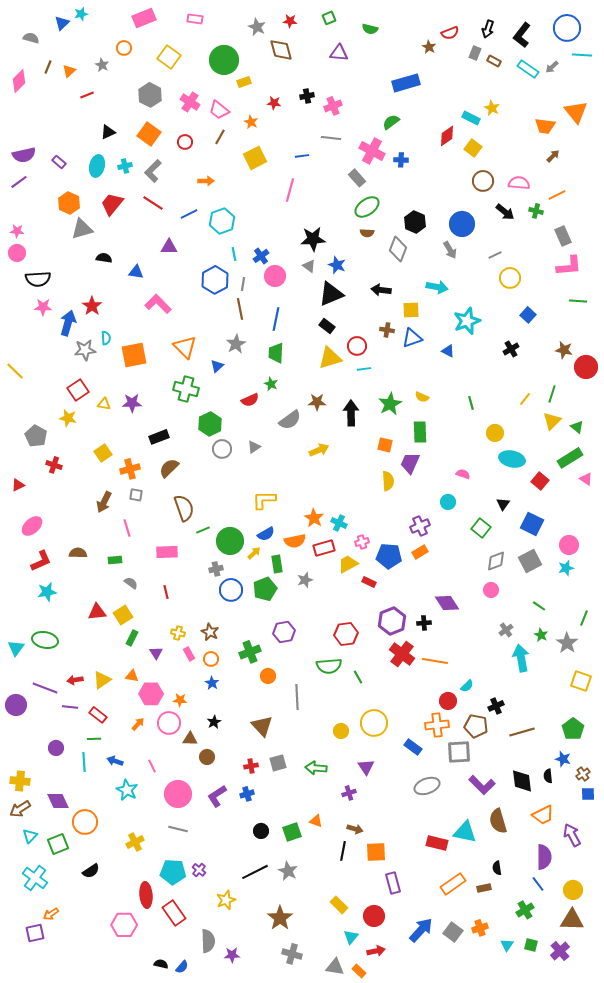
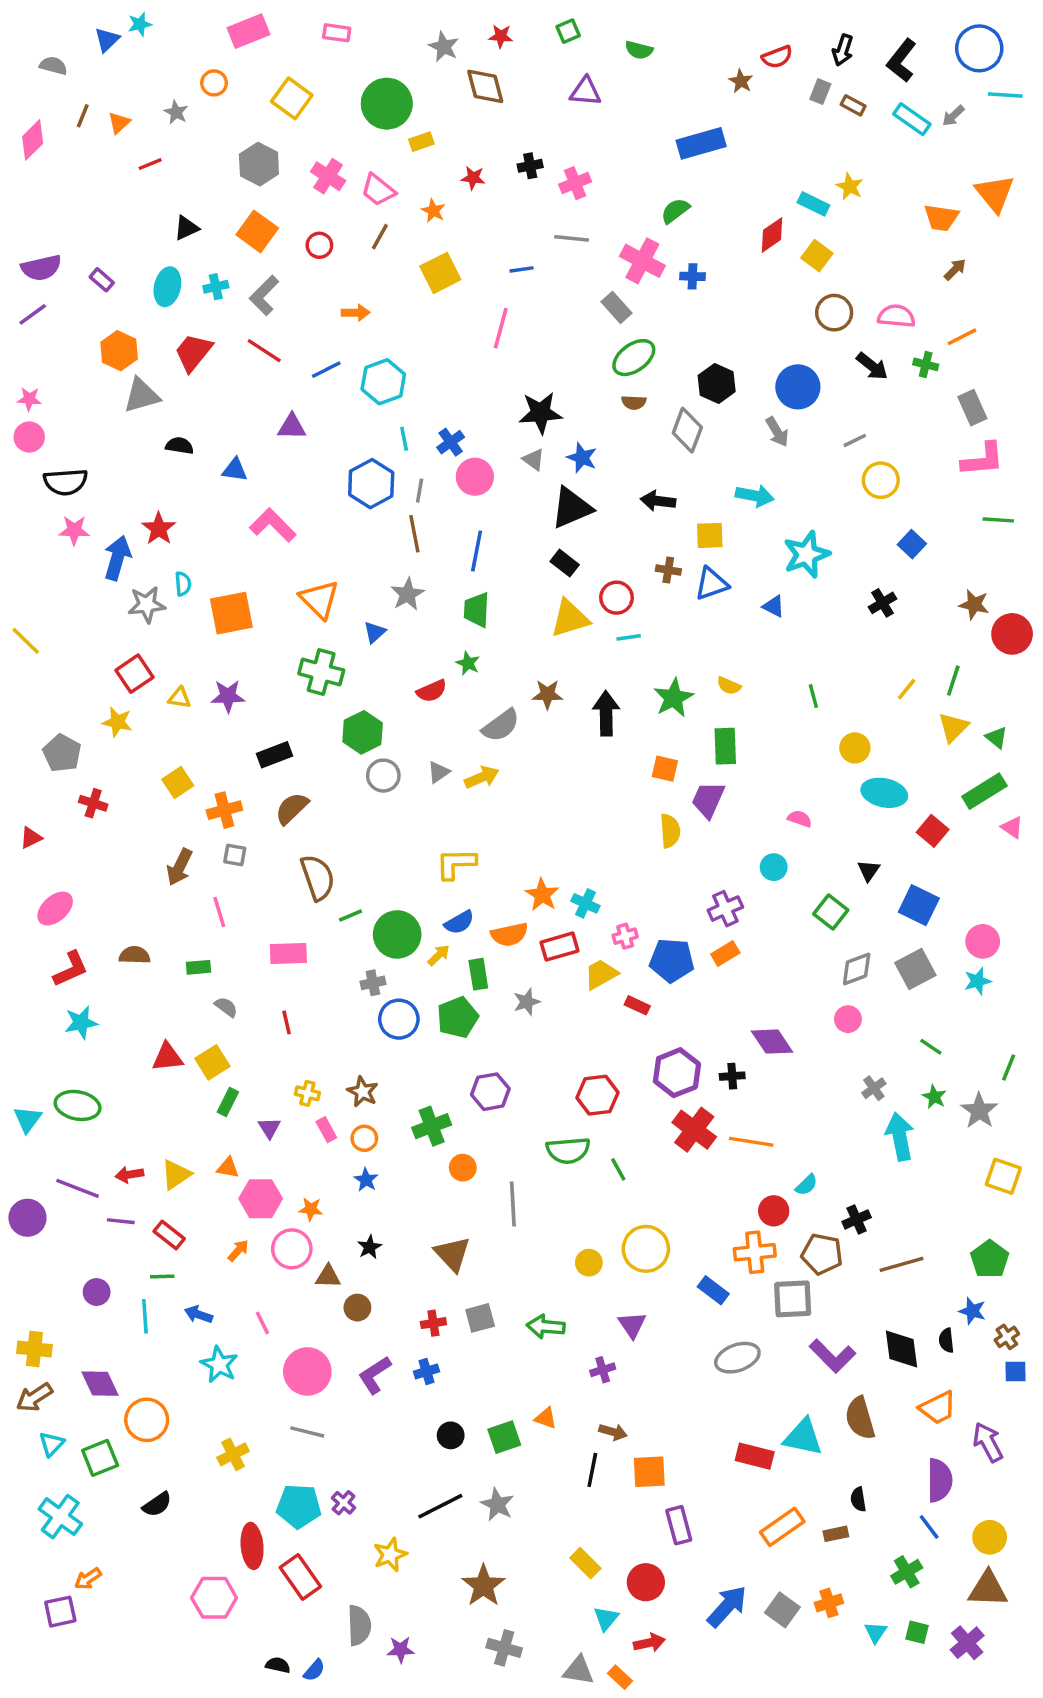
yellow arrow: (319, 450) -> (482, 777), moved

